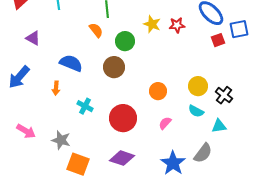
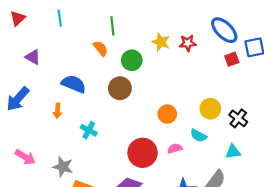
cyan semicircle: (196, 111) -> (198, 136), moved
red circle: (123, 118) -> (143, 153), moved
pink semicircle: (165, 123) -> (175, 148), turned 32

